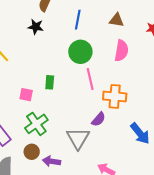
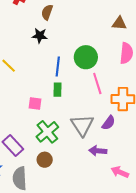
blue line: (78, 20) -> (58, 67), moved
gray triangle: (78, 138) -> (82, 125), moved
purple arrow: (51, 161) -> (98, 151), moved

